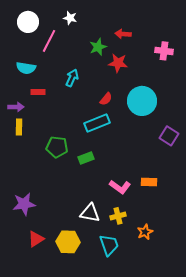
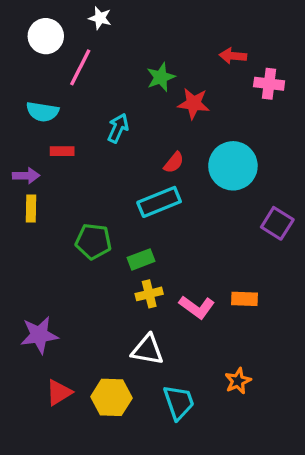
white star: (70, 18) -> (100, 18), moved
red arrow: (123, 34) -> (233, 56), moved
yellow cross: (118, 216) -> (149, 294), moved

